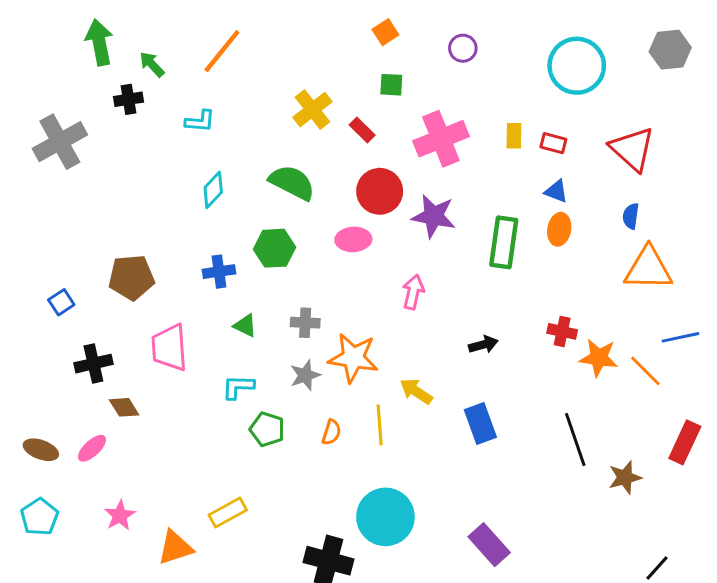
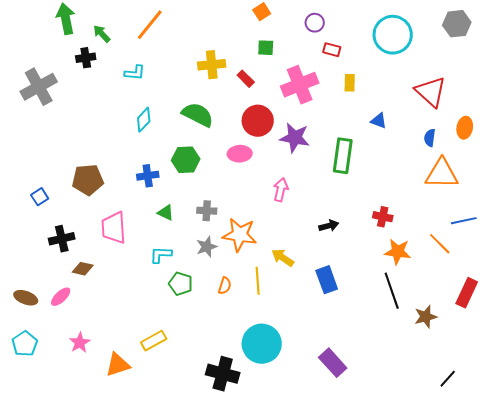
yellow cross: (312, 110) -> (212, 65), turned 32
red rectangle: (553, 143) -> (332, 50), moved
orange ellipse: (559, 229) -> (465, 128), moved
orange star: (599, 358) -> (398, 252), moved
brown diamond: (124, 407) -> (83, 269), turned -45

